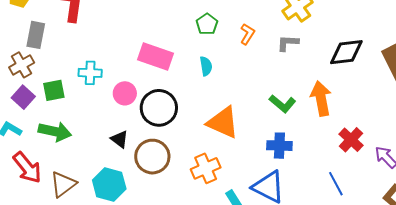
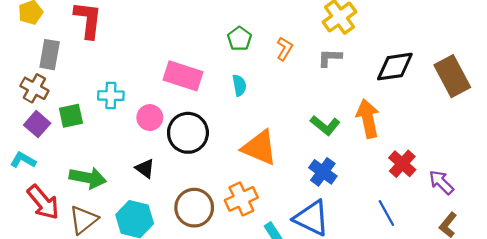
brown cross: (22, 65) -> (34, 88), turned -30
green arrow: (55, 132) -> (88, 178), moved
blue cross: (279, 146) -> (323, 172), turned 35
brown circle: (152, 157) -> (194, 208), moved

